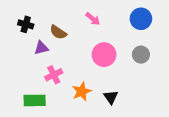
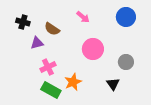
gray circle: (141, 55) -> (126, 62), moved
black triangle: (111, 97) -> (113, 84), moved
green rectangle: (35, 100) -> (51, 90), moved, turned 30

